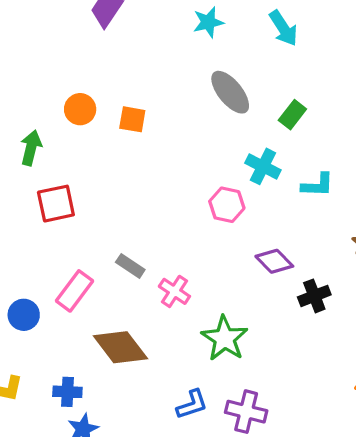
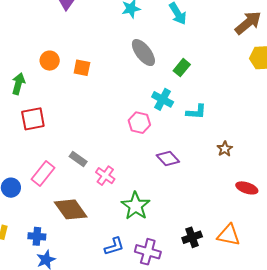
black cross: (314, 296) -> (192, 237), moved

